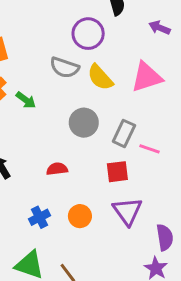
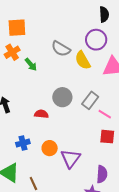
purple circle: (88, 34) -> (96, 40), moved
gray circle: (84, 123) -> (62, 97), moved
red square: (117, 172) -> (107, 137), moved
purple triangle: (127, 211) -> (71, 159), moved

